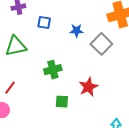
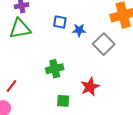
blue square: (44, 23) -> (60, 22), moved
green triangle: (16, 46) -> (20, 29), moved

